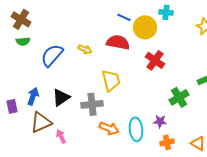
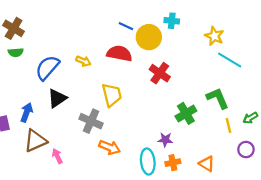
black triangle: (61, 97) -> (57, 98), moved
gray cross: (92, 104) -> (91, 121), turned 30
cyan ellipse: (136, 129) -> (148, 162), moved

